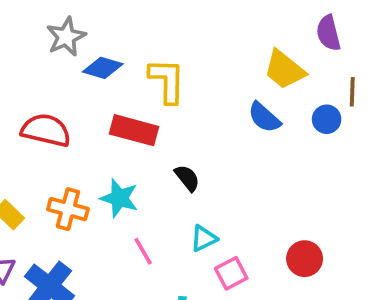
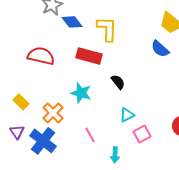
blue diamond: (103, 68) -> (72, 22), turned 35
orange cross: (68, 209) -> (53, 113), moved, turned 30
pink line: (143, 251) -> (90, 135), moved

